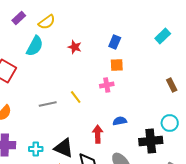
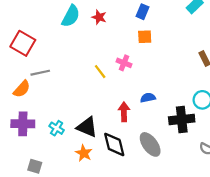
cyan semicircle: (35, 46) -> (71, 16), moved
pink cross: (107, 85) -> (124, 63), moved, turned 32
gray line: (48, 104) -> (40, 73), moved
cyan cross: (36, 149) -> (57, 128), turned 32

